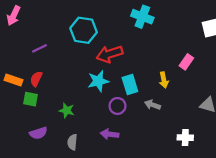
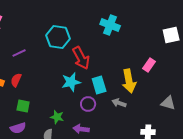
red arrow: (110, 54) -> (81, 58), turned -100
yellow arrow: (164, 80) -> (129, 81), size x1.6
green square: (31, 99) -> (23, 106), moved
green star: (67, 110) -> (57, 117), moved

